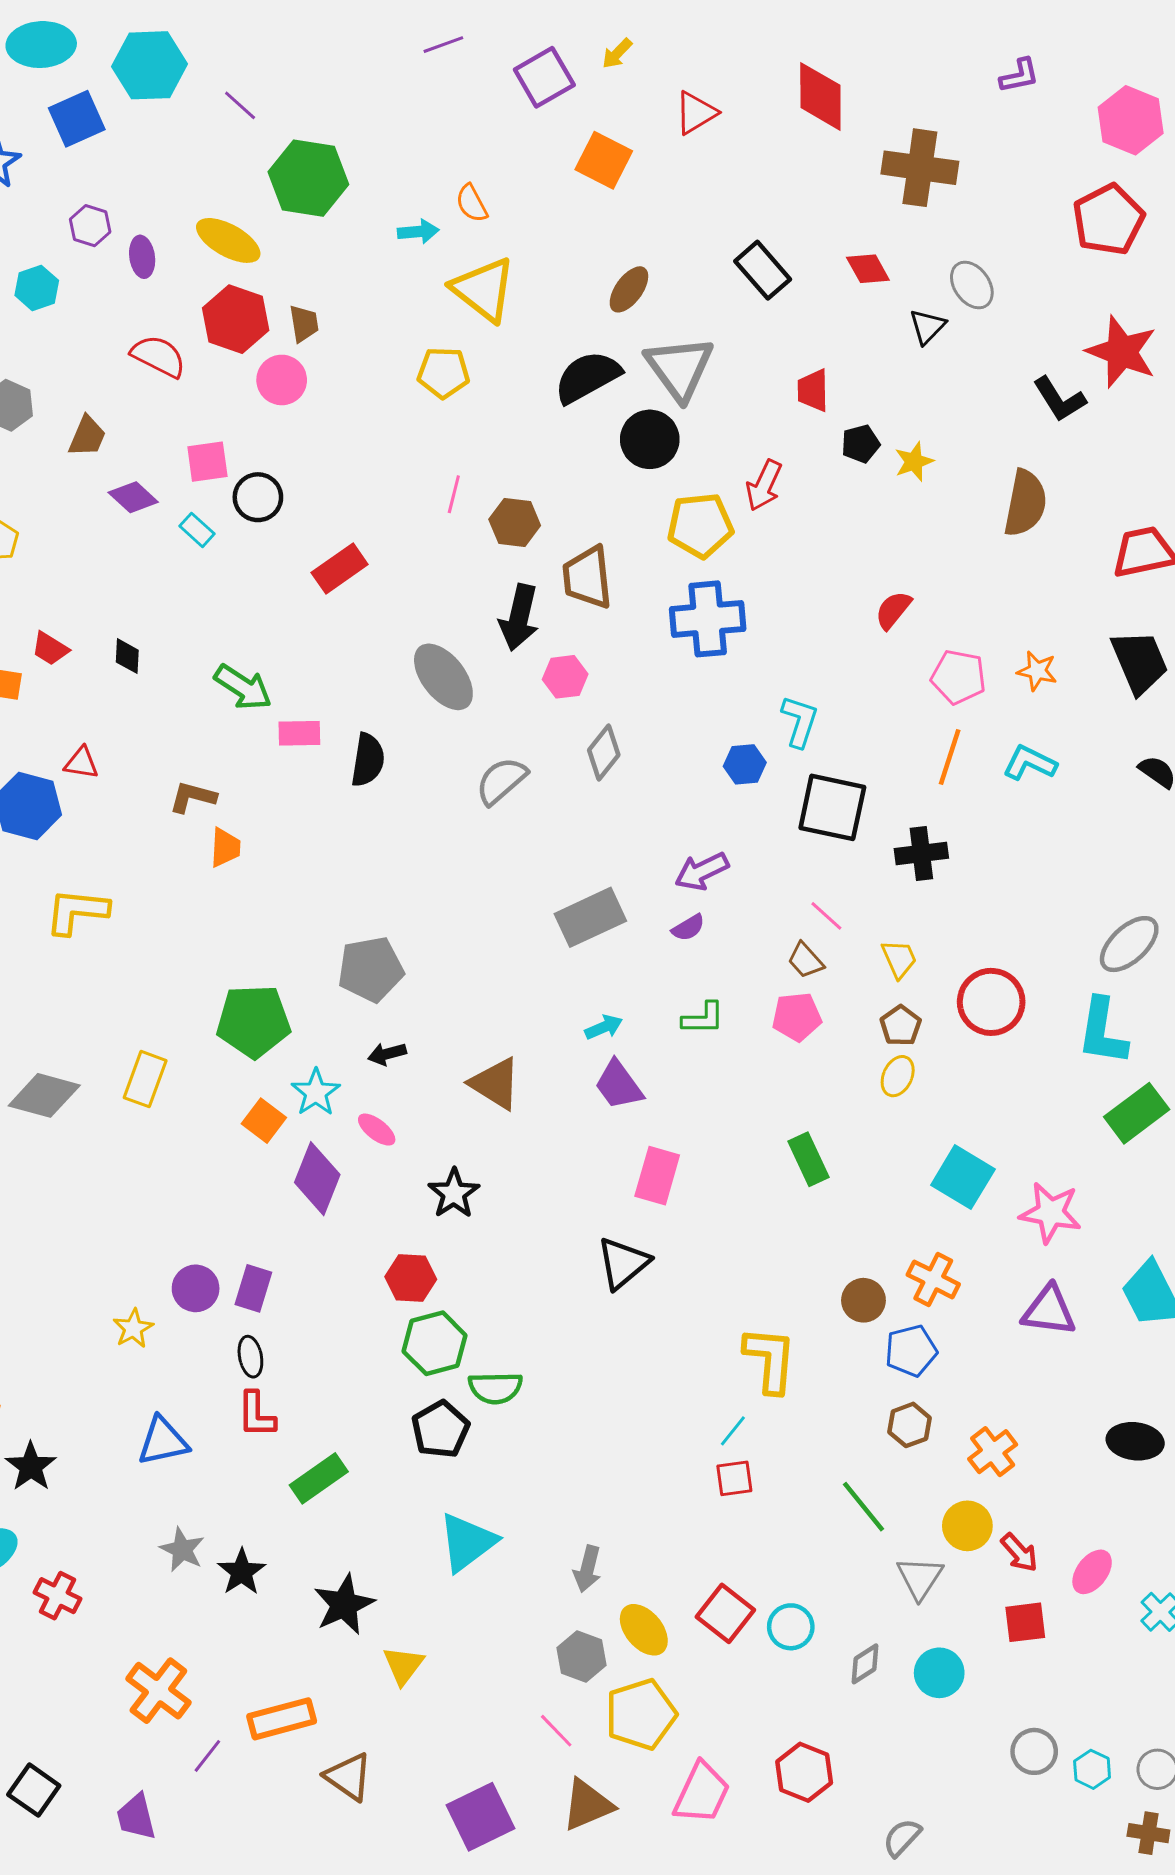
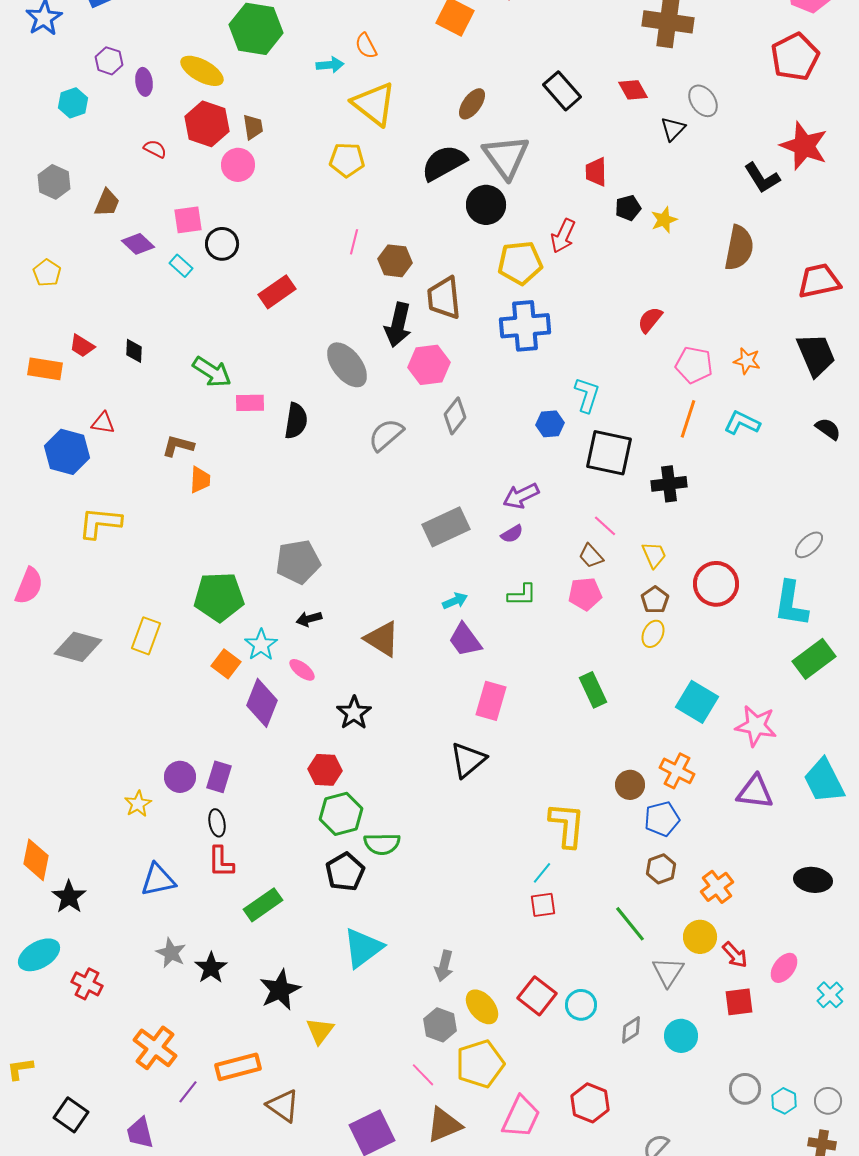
red semicircle: (158, 356) -> (155, 149), size x0.6
pink hexagon: (565, 677) -> (429, 365), size x1.4
gray ellipse: (1129, 944) -> (809, 545), size x0.7

